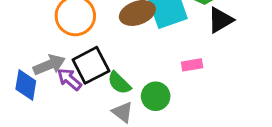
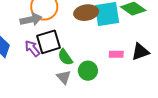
black triangle: (220, 20) -> (140, 52), moved
gray arrow: (49, 65) -> (31, 19), moved

